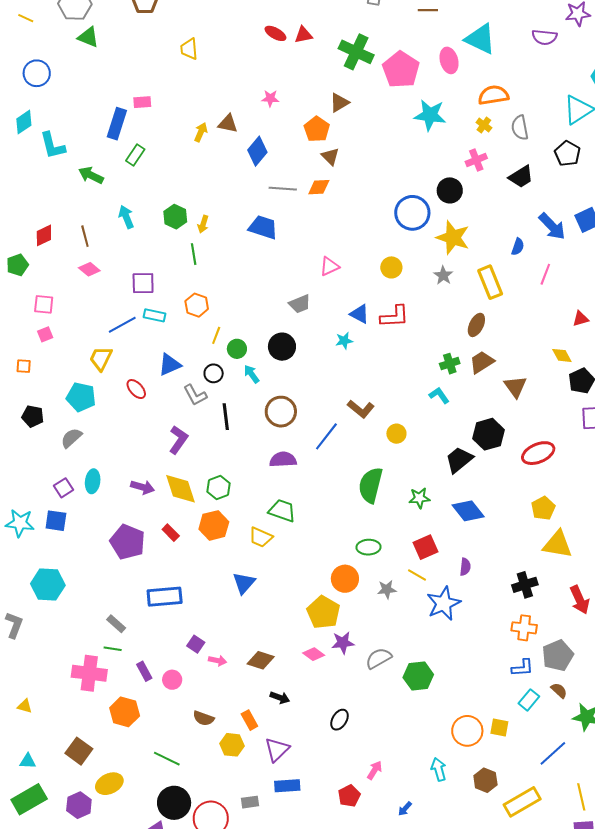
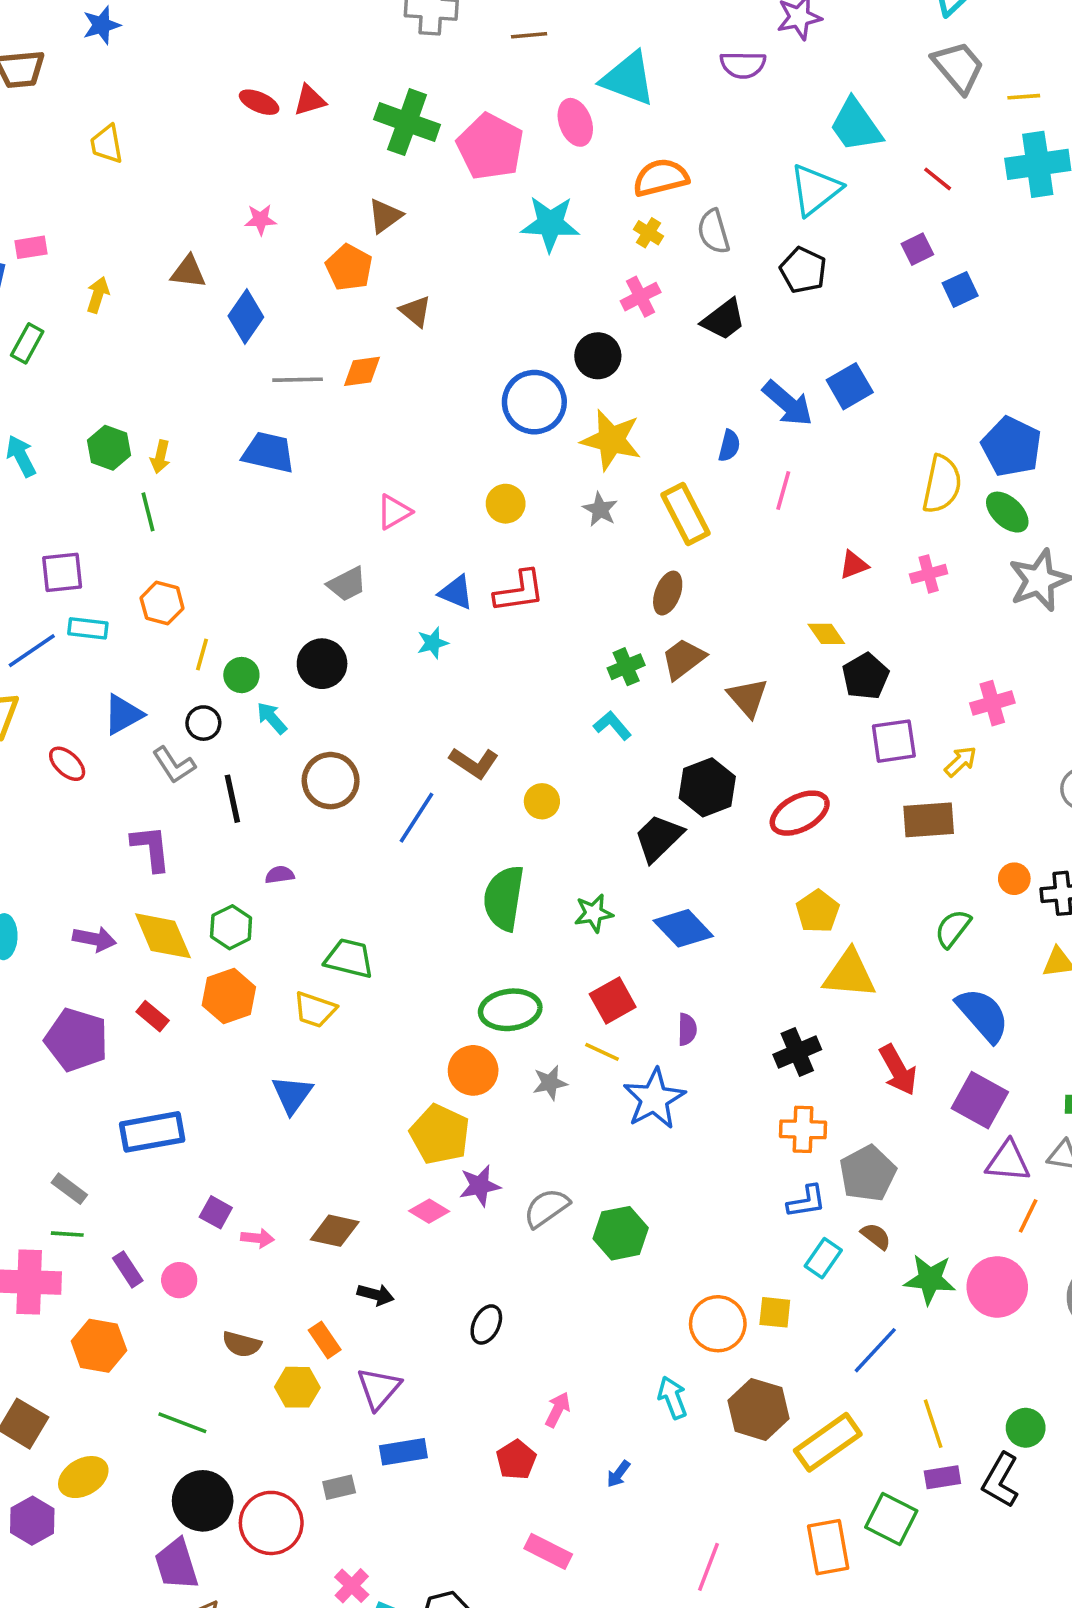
yellow arrow: (201, 132) -> (98, 295), moved
brown triangle: (330, 156) -> (416, 311), moved
purple L-shape: (178, 440) -> (151, 848), turned -36
purple semicircle: (283, 460) -> (280, 875), moved, size x0.6
green ellipse: (369, 547) -> (510, 1010), size x1.4
brown hexagon: (485, 780) -> (758, 1409), size x1.4

